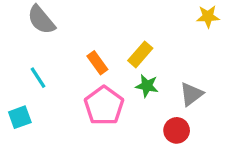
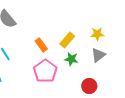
yellow star: (208, 17) -> (97, 34), moved
gray triangle: (191, 94) -> (98, 55), moved

